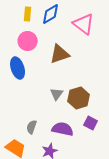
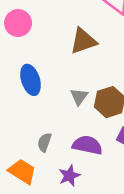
pink circle: (28, 41) -> (18, 23), moved
blue ellipse: (18, 68) -> (31, 80), moved

